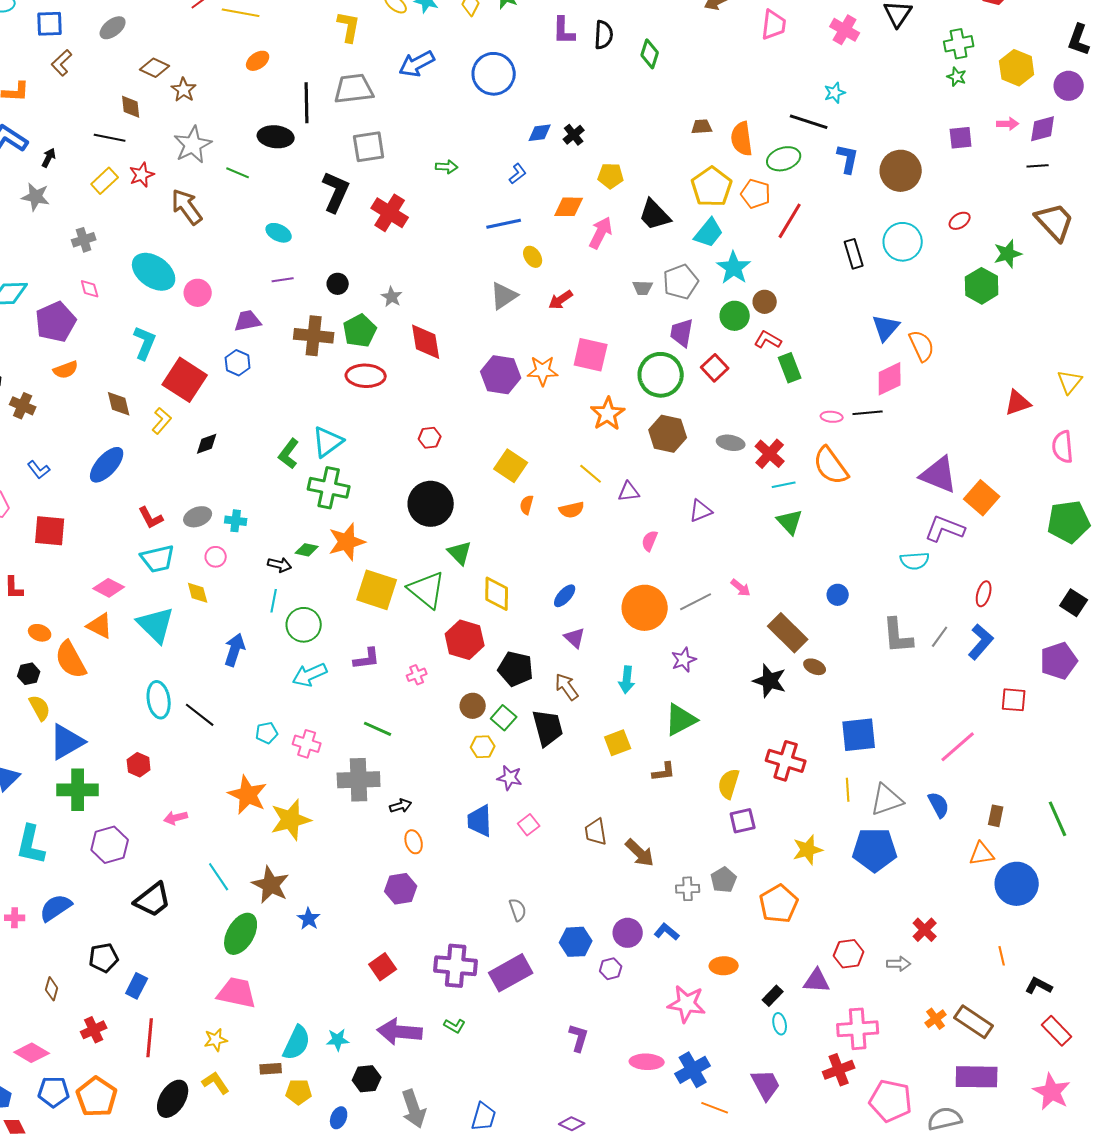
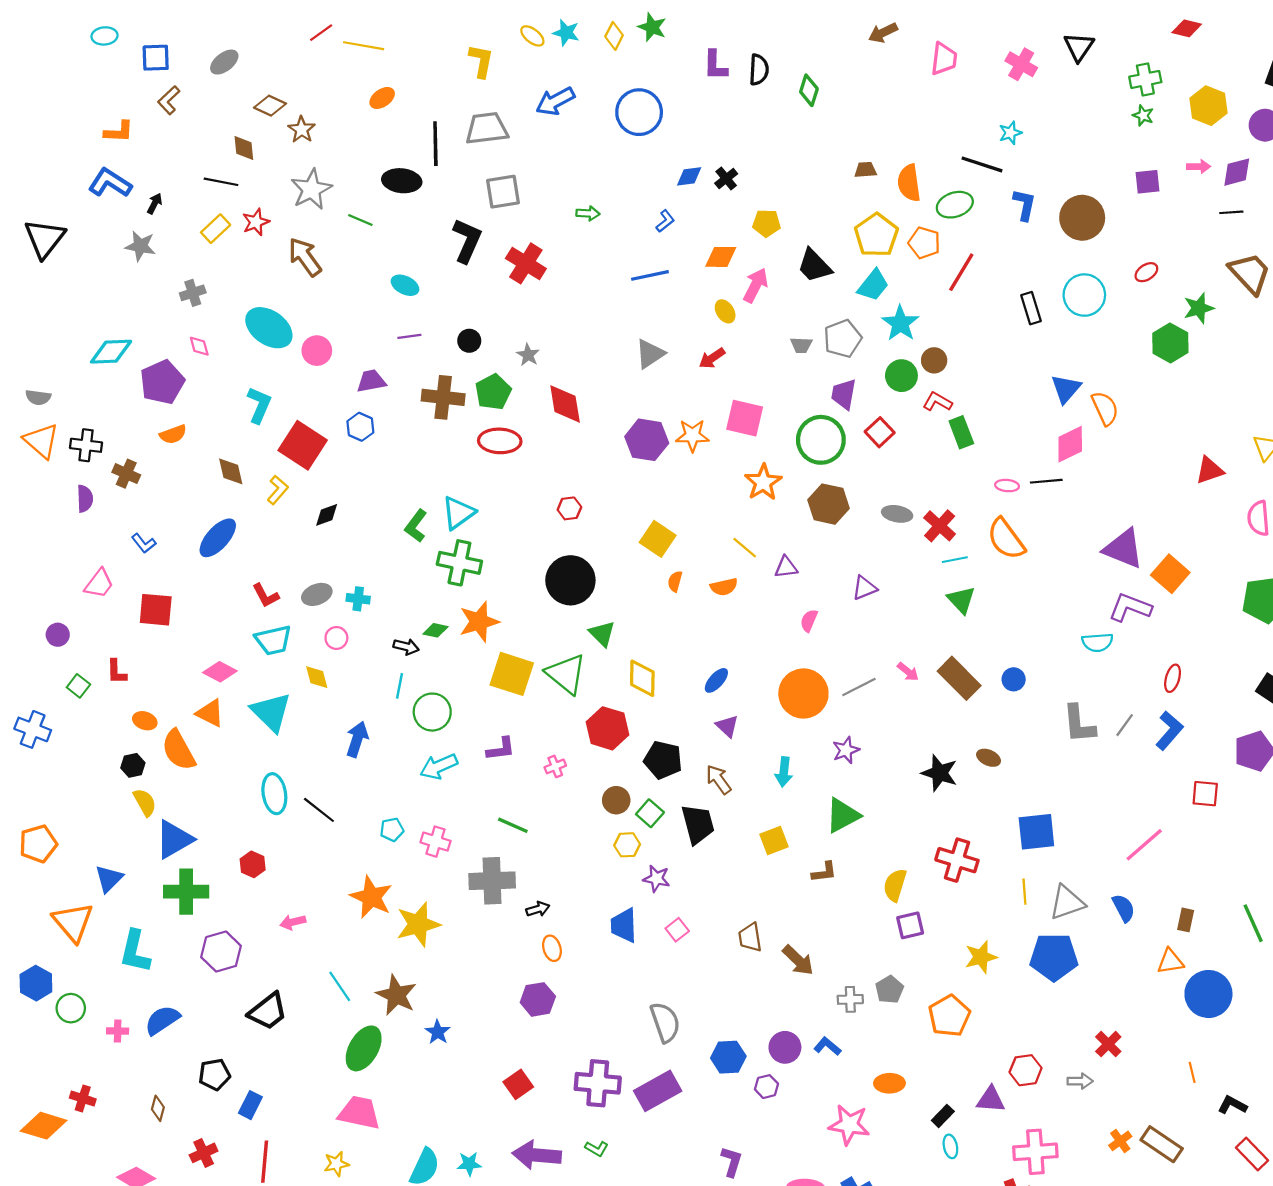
yellow ellipse: (533, 257) -> (725, 311), moved
brown rectangle: (788, 633) -> (959, 678), moved
gray semicircle: (518, 910) -> (665, 1022), size x1.6

